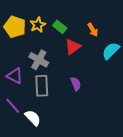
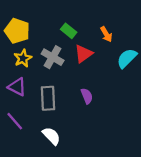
yellow star: (38, 25) -> (23, 58), moved
gray cross: (39, 60) -> (53, 57), moved
white semicircle: (33, 118) -> (51, 136), moved

